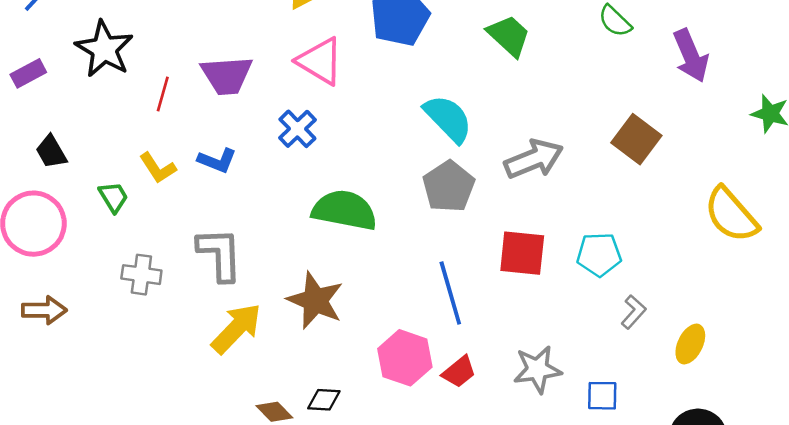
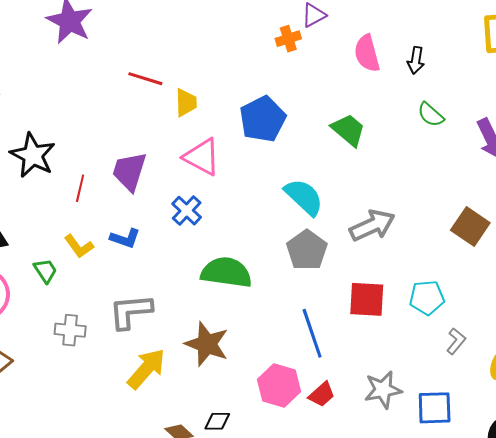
purple trapezoid: (227, 75) -> (129, 171), turned 114
brown square: (636, 139) -> (470, 227), moved
gray L-shape: (220, 254) -> (131, 311), turned -90
blue square: (602, 396) -> (435, 408), size x1.4

